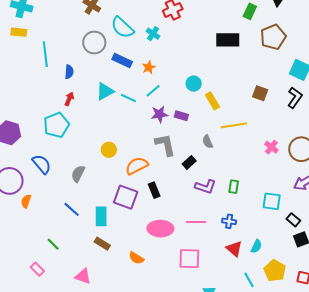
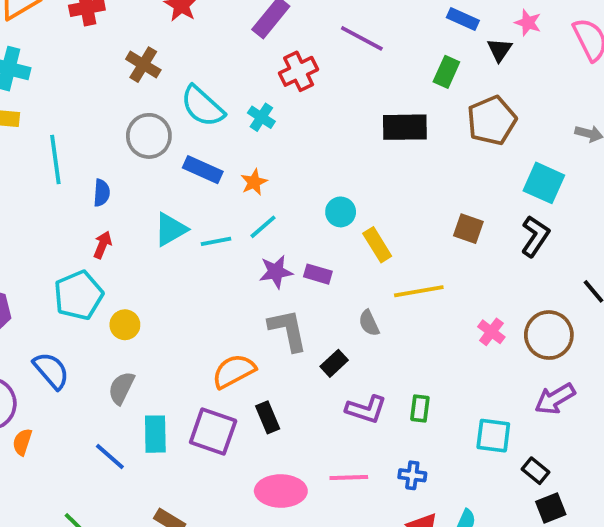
cyan line: (128, 98) -> (216, 241), turned -35
yellow circle: (109, 150) -> (125, 325), moved
cyan rectangle: (101, 216) -> (155, 434), moved

